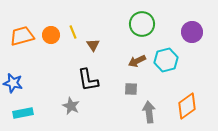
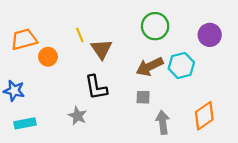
orange circle: (51, 35) -> (48, 57), moved
brown triangle: (93, 45) -> (102, 49), size x1.5
brown arrow: (137, 61) -> (150, 67), size x1.4

